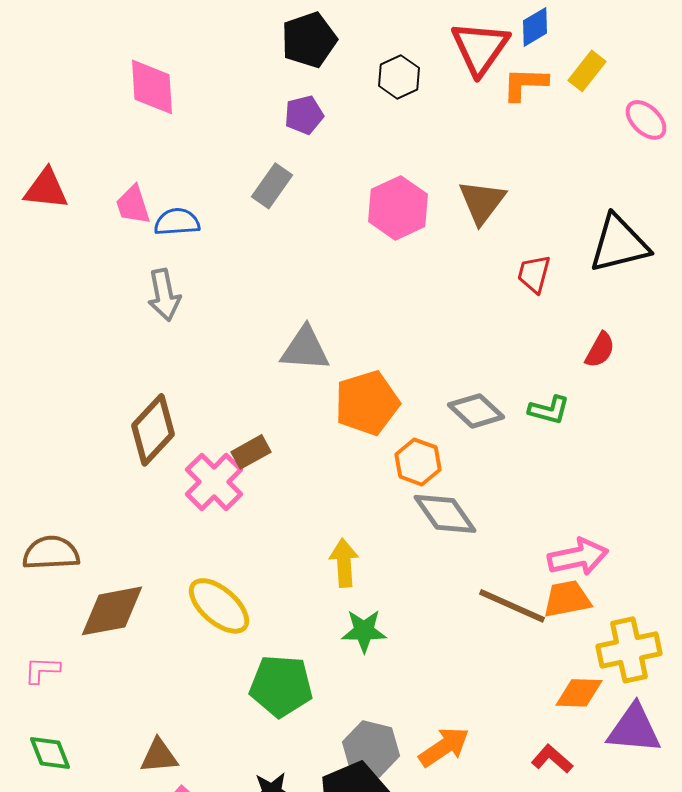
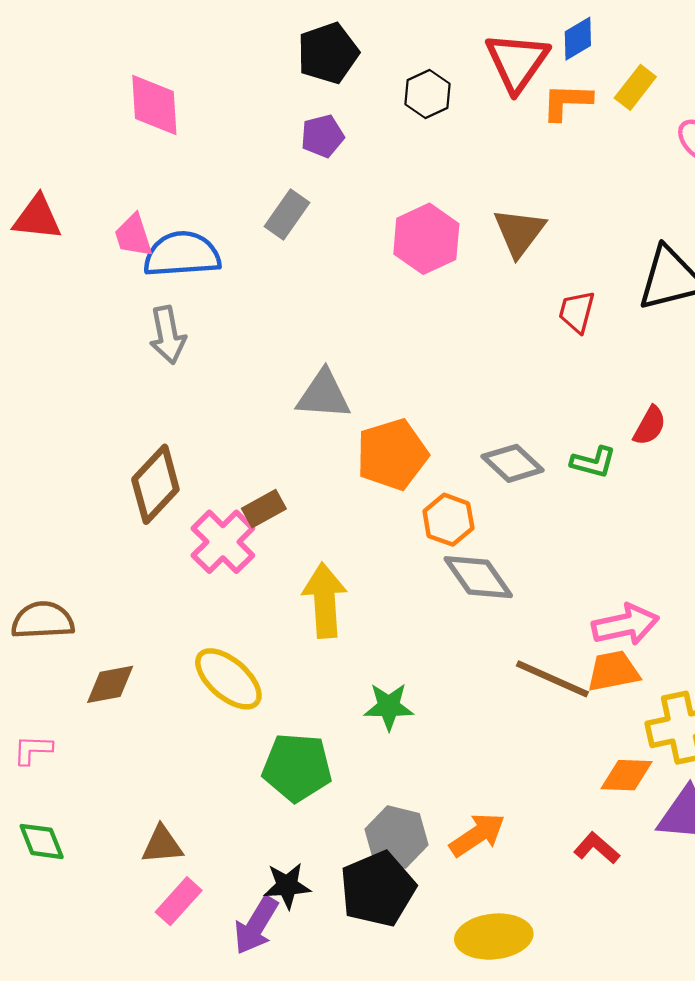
blue semicircle: (177, 222) -> (182, 254), size x1.5
red semicircle: (600, 350) -> (650, 426), moved
yellow arrow: (344, 563) -> (325, 600), moved, size x1.4
brown diamond: (112, 611) -> (110, 684), size x0.7

